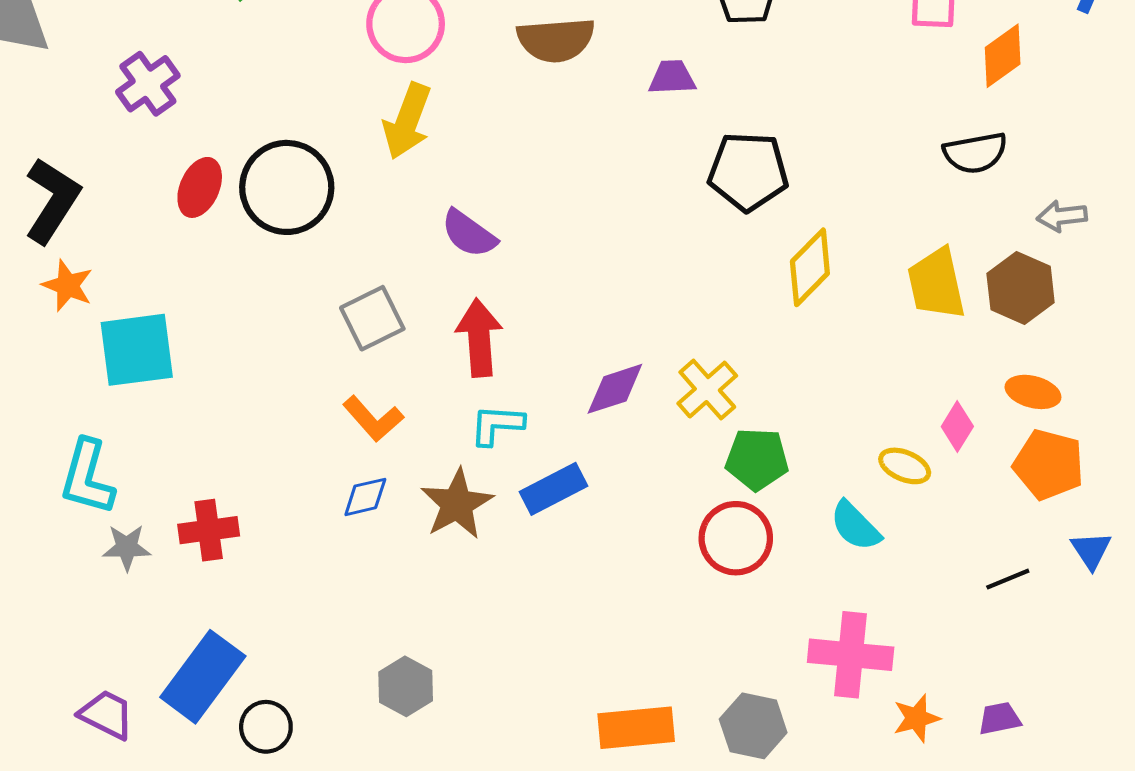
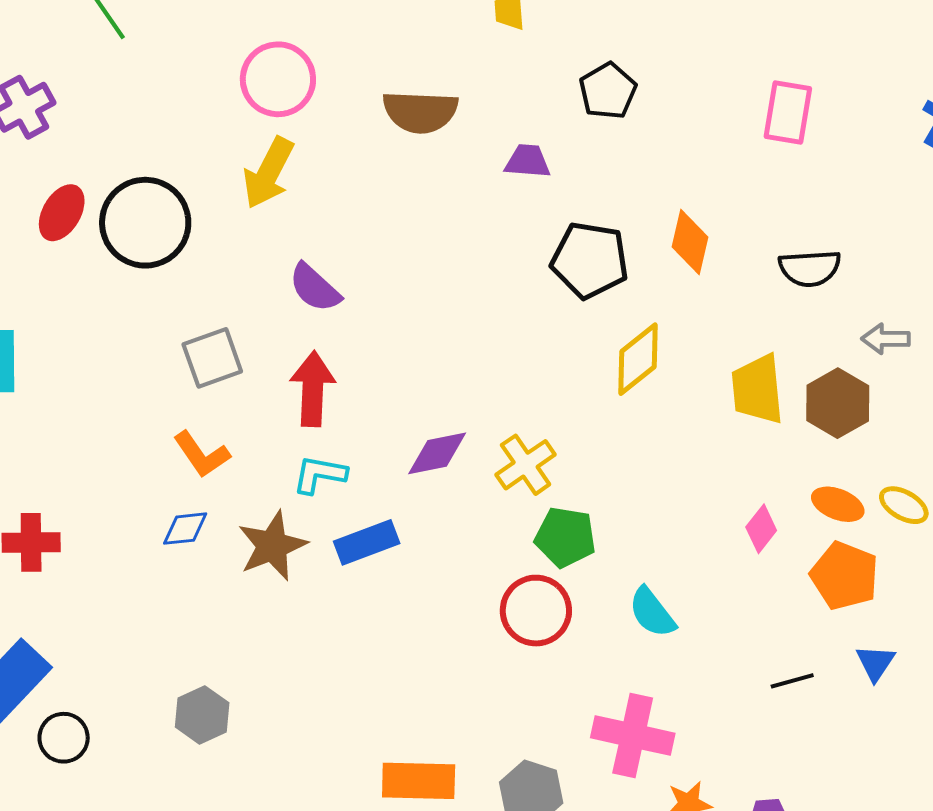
orange diamond: (1003, 56) -> (690, 242), moved, turned -48
yellow ellipse: (905, 466) -> (904, 505), moved

